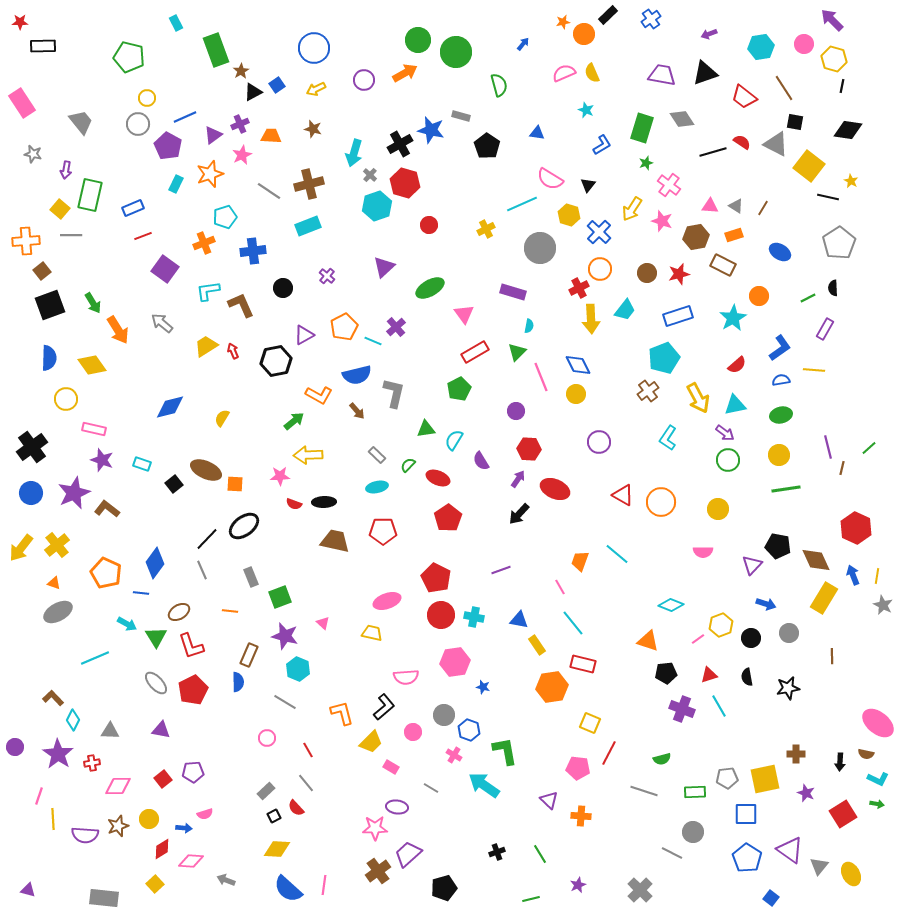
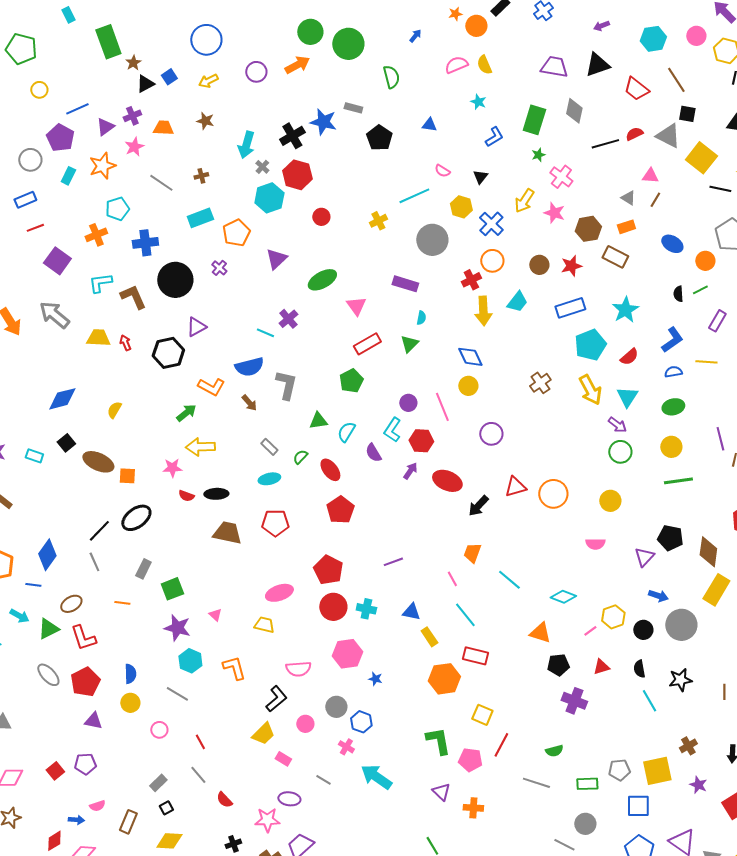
gray diamond: (682, 119) -> (574, 111), turned 45
gray circle: (138, 124) -> (30, 160), moved
red semicircle: (742, 142) -> (634, 134), turned -60
pink semicircle: (550, 179) -> (442, 171), size x0.6
brown cross: (309, 184) -> (201, 176), size x0.5
pink triangle: (710, 206) -> (650, 176), moved
black circle: (283, 288) -> (175, 280), size x1.8
black semicircle: (833, 288) -> (678, 294), moved
orange circle: (759, 296) -> (705, 261), moved
gray arrow: (162, 323) -> (54, 315), size x1.4
orange pentagon: (344, 327) -> (236, 233), moved
yellow trapezoid: (206, 346) -> (98, 338), turned 35
cyan pentagon: (664, 358) -> (590, 345), moved
pink line: (541, 377) -> (442, 407), moved
cyan triangle: (735, 405) -> (627, 397), turned -45
cyan L-shape: (668, 438) -> (392, 430), moved
red ellipse: (438, 478) -> (330, 470), turned 30
black square: (174, 484) -> (66, 443), moved
red triangle: (623, 495) -> (515, 487), turned -45
black arrow: (519, 514) -> (478, 506), moved
cyan line: (617, 554) -> (509, 580), moved
brown diamond: (816, 560) -> (708, 552), turned 32
gray rectangle: (251, 577) -> (143, 569), turned 48
gray circle: (789, 633) -> (681, 625), size x1.6
green triangle: (156, 637) -> (48, 629), turned 35
brown rectangle: (249, 655) -> (128, 822), moved
brown line: (832, 656) -> (724, 692), moved
cyan line: (719, 706) -> (649, 701), moved
orange L-shape: (342, 713) -> (234, 668), moved
purple triangle: (161, 730) -> (93, 721), moved
green L-shape: (505, 751) -> (438, 741), moved
brown cross: (796, 754) -> (688, 746), turned -30
red semicircle: (296, 808) -> (224, 800), moved
yellow circle: (149, 819) -> (130, 703), moved
black cross: (497, 852) -> (233, 844), moved

